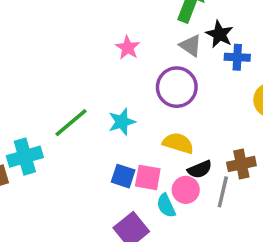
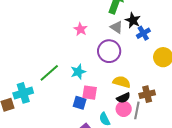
blue cross: (237, 57) -> (143, 33), turned -32
yellow semicircle: (178, 143) -> (122, 82), moved
pink square: (148, 177) -> (90, 93), moved
pink circle: (186, 190) -> (124, 109), moved

